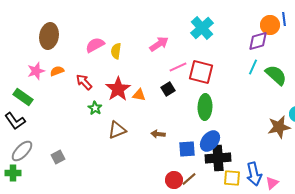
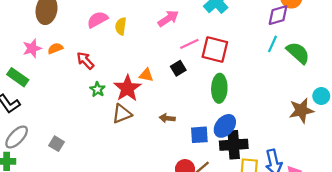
red star: (118, 89) -> (127, 88), moved
gray square: (58, 157) -> (56, 144), turned -32

